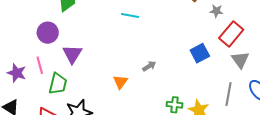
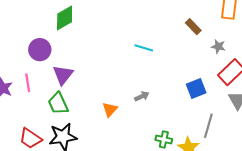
cyan line: (130, 16) -> (144, 48), moved
green trapezoid: (58, 84) -> (58, 103), moved, turned 135
gray line: (229, 94) -> (208, 126), moved

